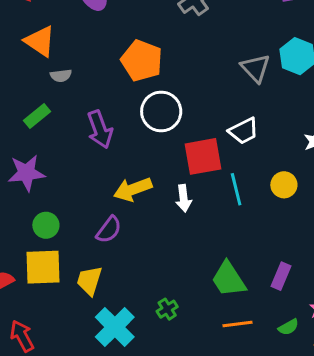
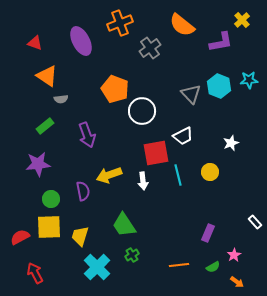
white circle: (161, 111) -> (142, 111), moved
purple semicircle: (109, 230) -> (83, 191), moved, turned -48
green trapezoid: (229, 279) -> (124, 225), moved

